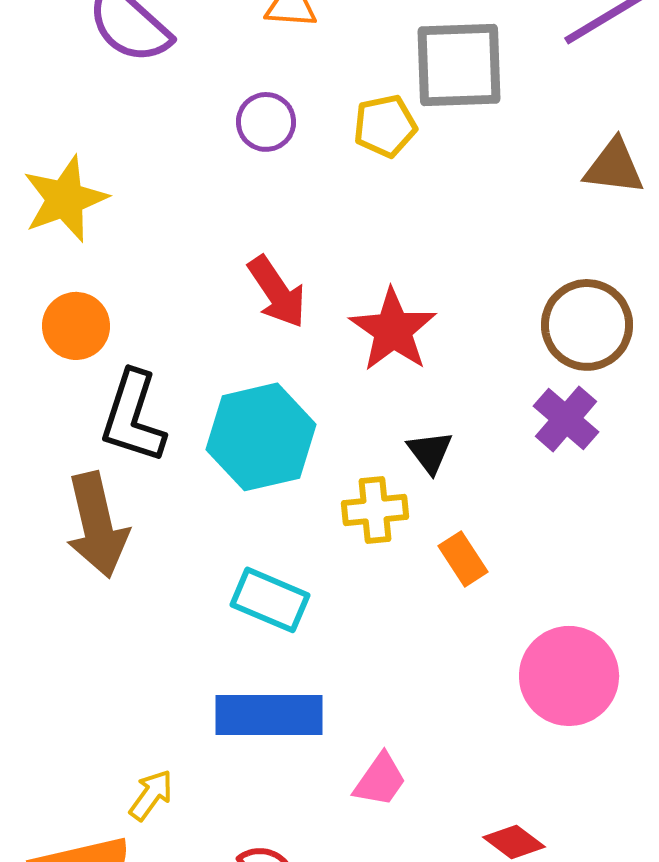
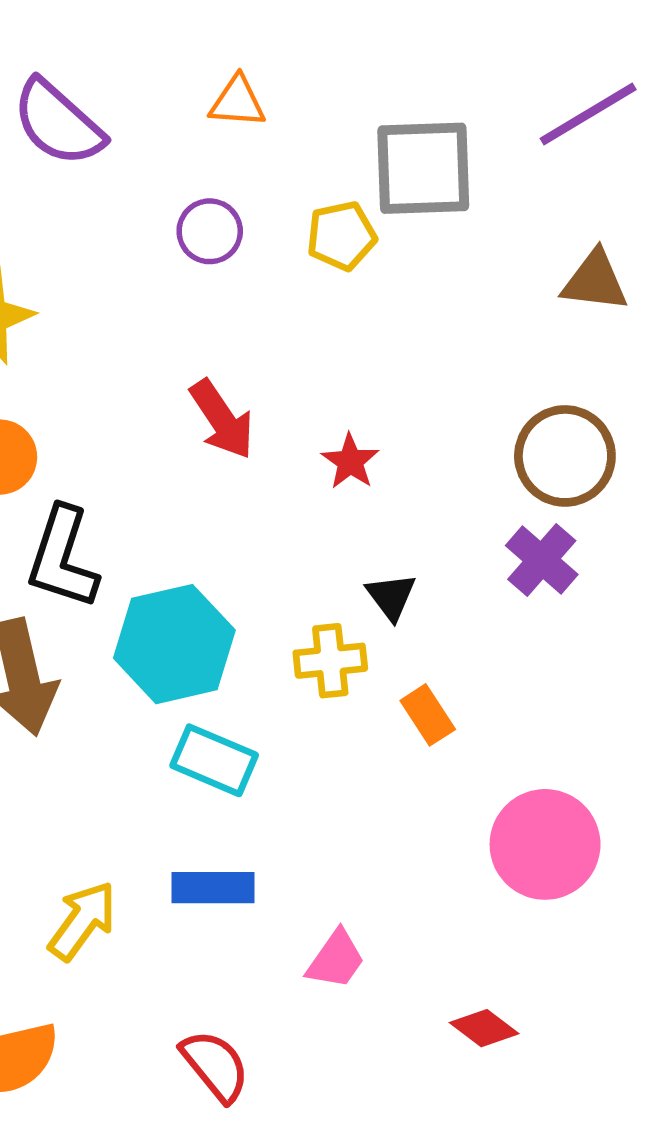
red star: (393, 330) -> (350, 461), size x0.6
cyan hexagon: (261, 437) -> (174, 644), moved
blue rectangle: (269, 715) -> (213, 888), size x0.7
yellow arrow: (151, 795) -> (82, 921), moved, size x1.4

